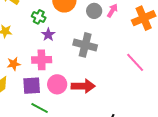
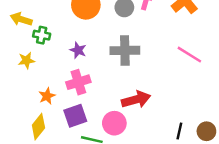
green cross: (39, 17) -> (42, 35), moved
pink circle: (57, 84) -> (114, 123), moved

